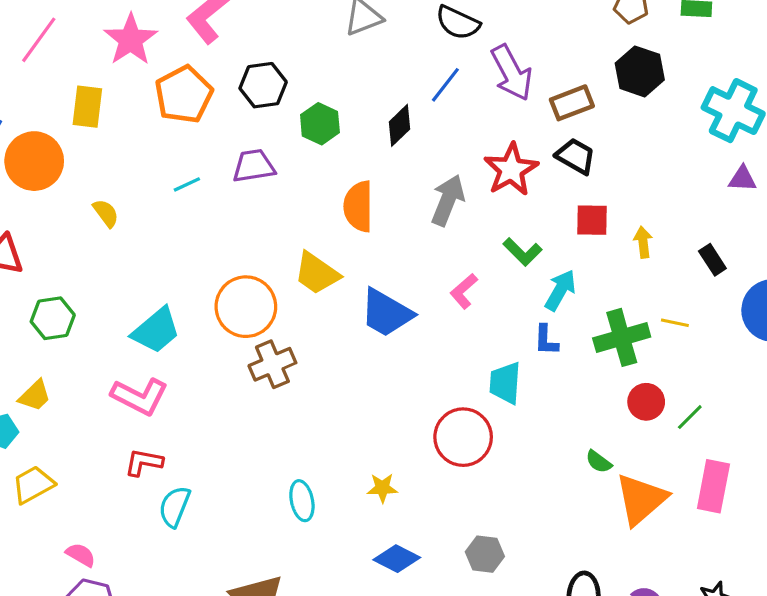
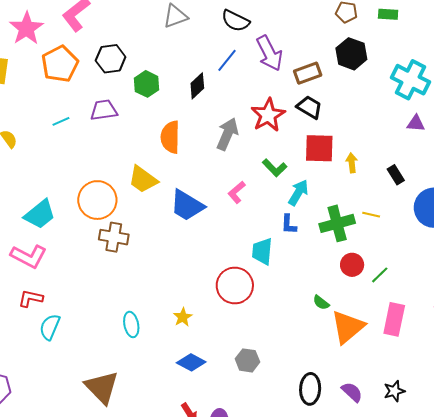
red square: (592, 220) -> (319, 148), size x1.4
brown cross: (272, 364) -> (114, 237), turned 32
yellow star: (382, 488) -> (183, 317), turned -30

